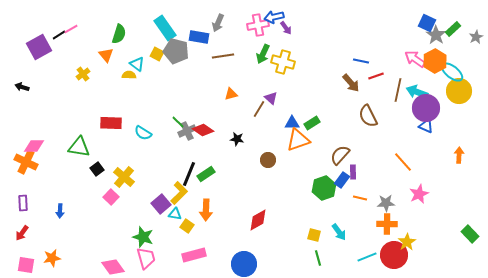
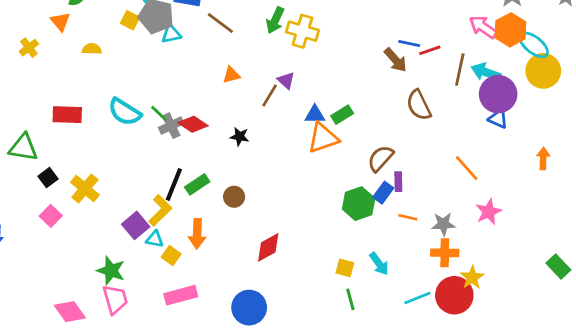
brown line: (223, 56) -> (220, 23), turned 45
blue line: (361, 61) -> (409, 44), moved
cyan triangle: (137, 64) -> (171, 34), moved, turned -49
cyan semicircle: (143, 133) -> (125, 112), moved, size x1.4
brown circle: (268, 160) -> (234, 197), moved
pink square: (111, 197) -> (51, 216), moved

